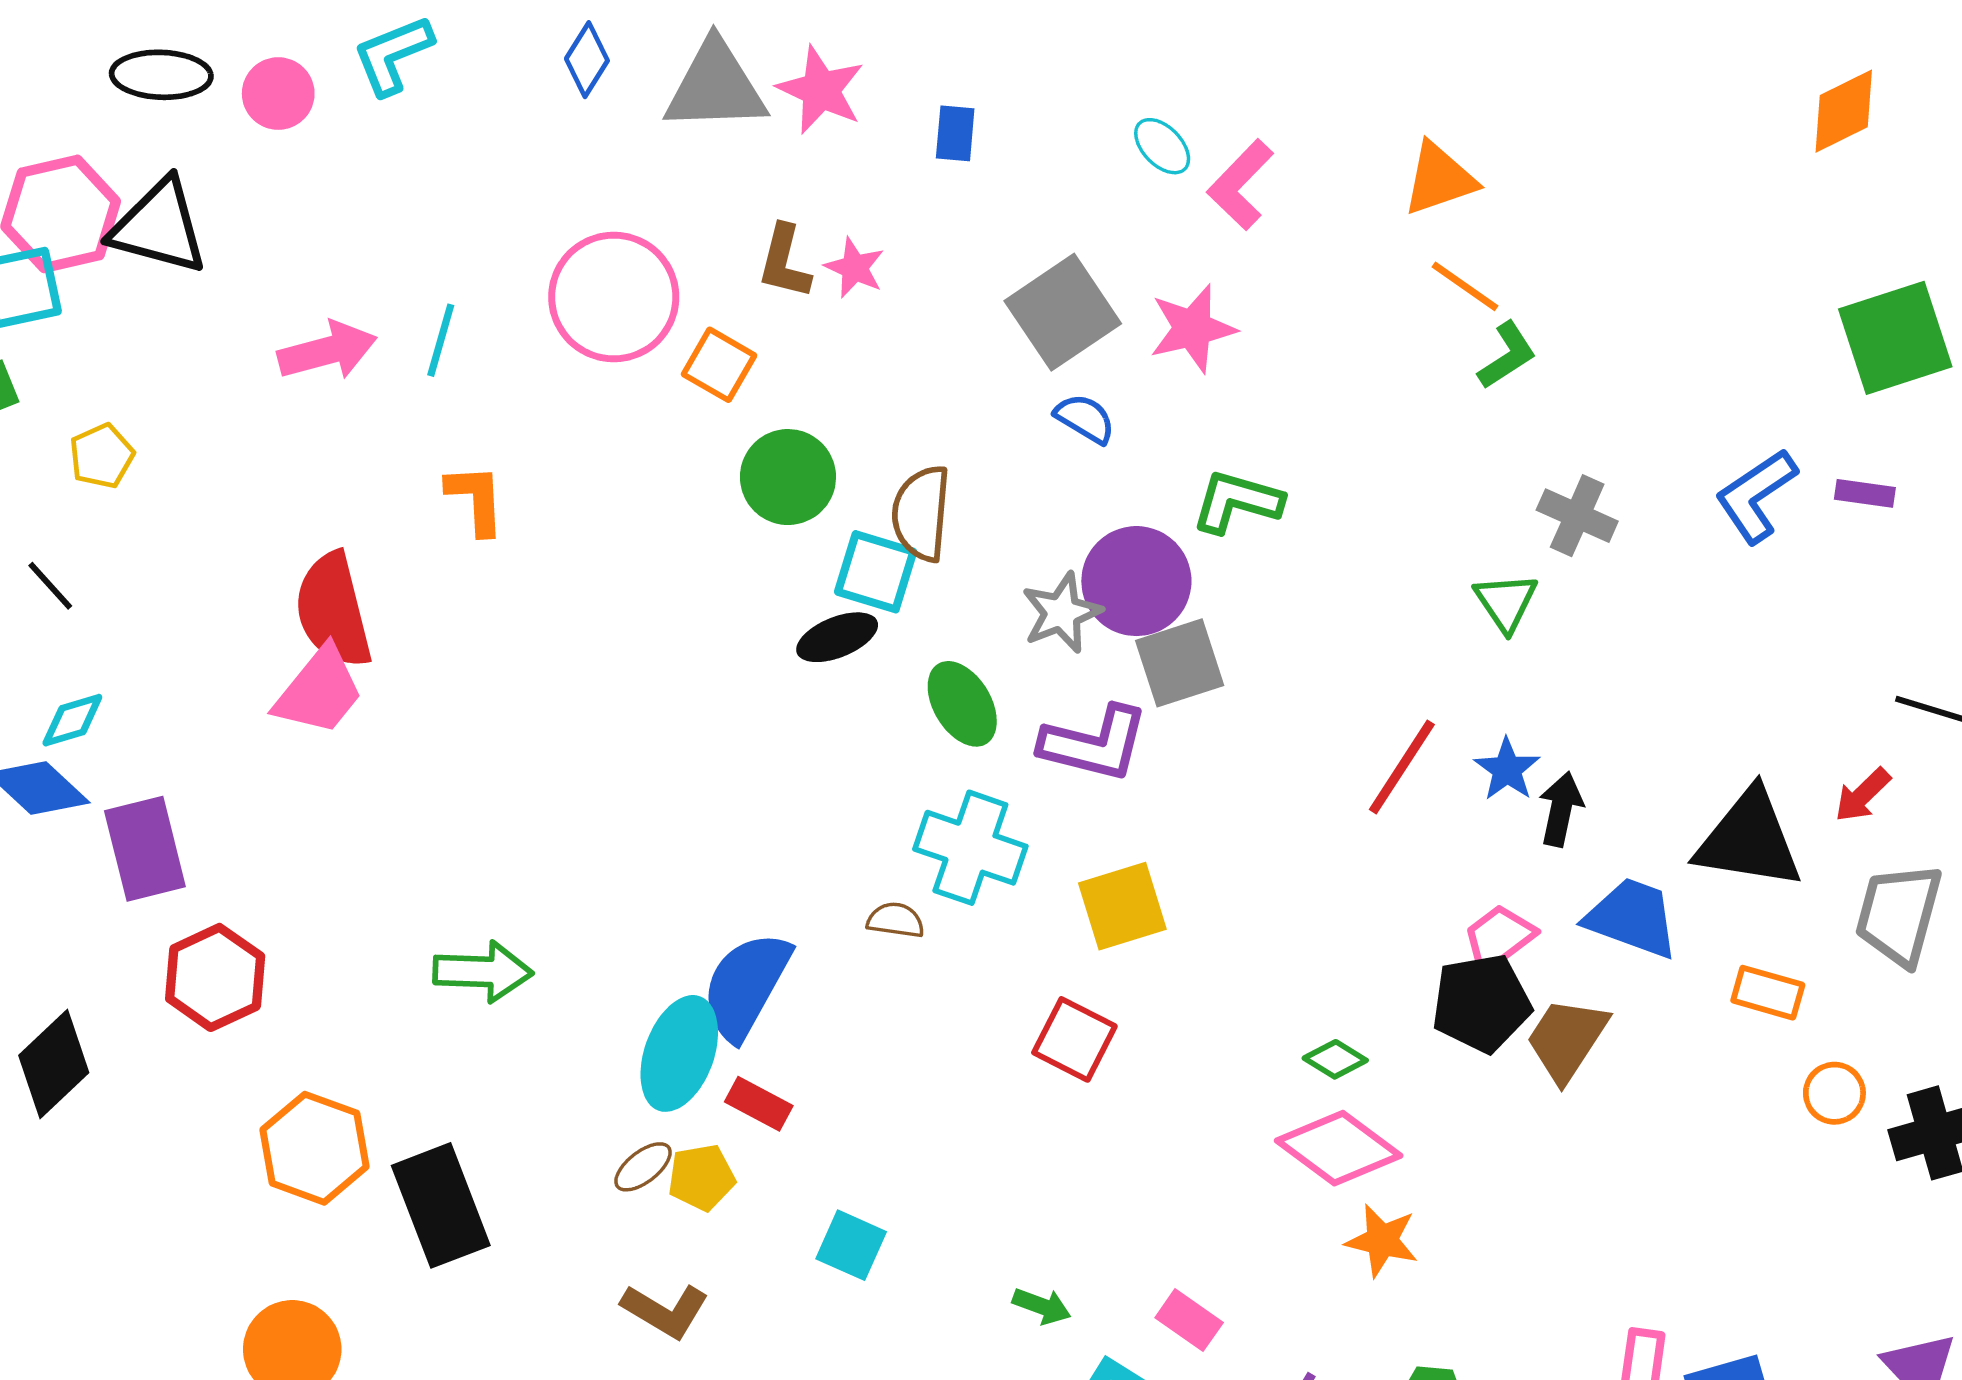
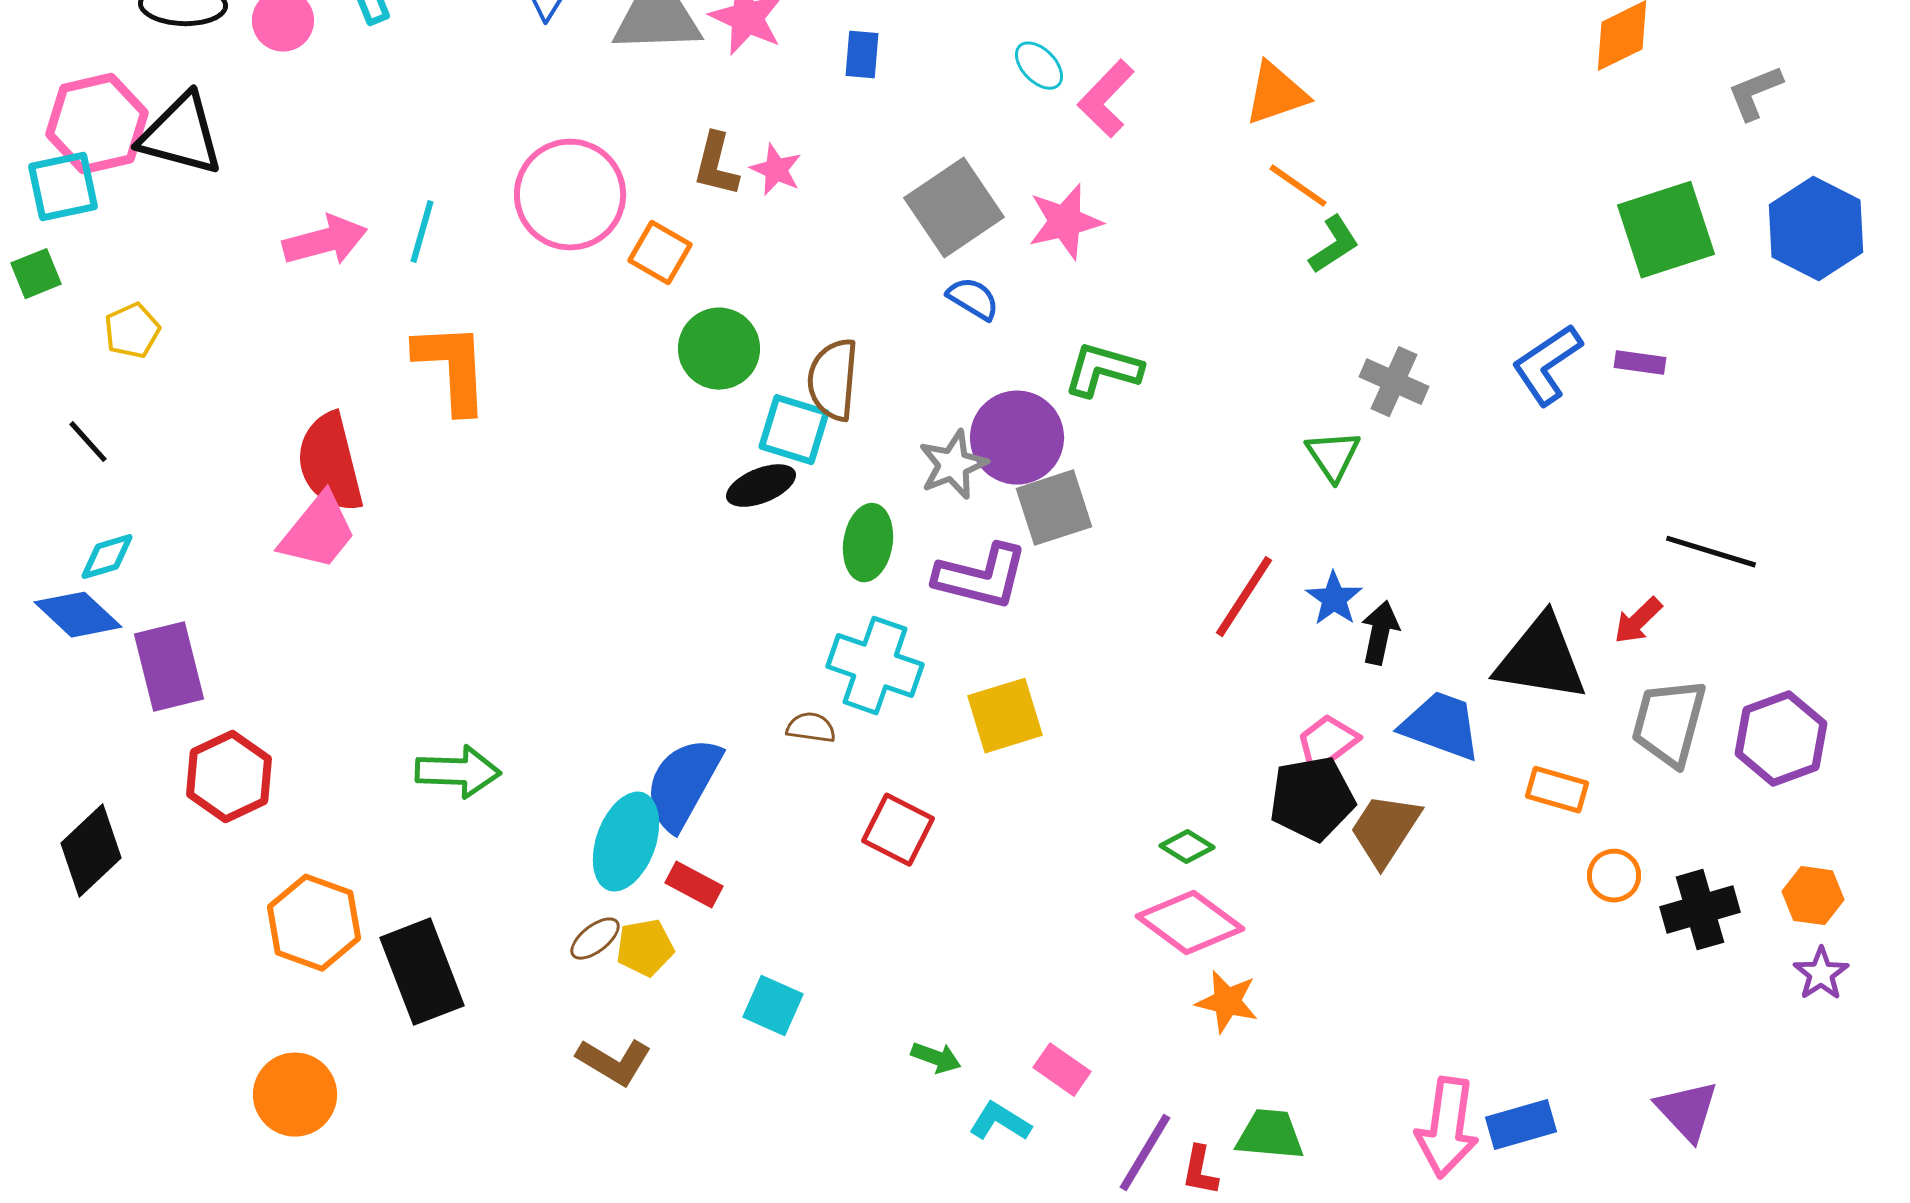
orange L-shape: (476, 499) -> (452, 368), size x1.5
green ellipse: (962, 704) -> (868, 543), turned 40
red square: (1074, 1039) -> (898, 830), moved

